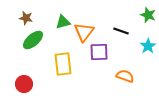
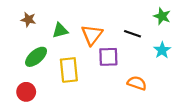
green triangle: (63, 22) -> (60, 30), moved
green ellipse: (33, 40) -> (36, 57), moved

